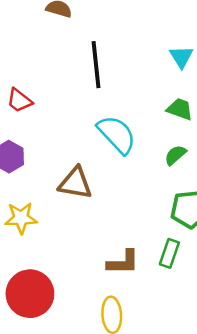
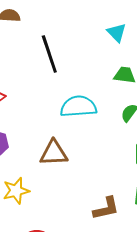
cyan semicircle: (117, 134) -> (78, 107), turned -39

